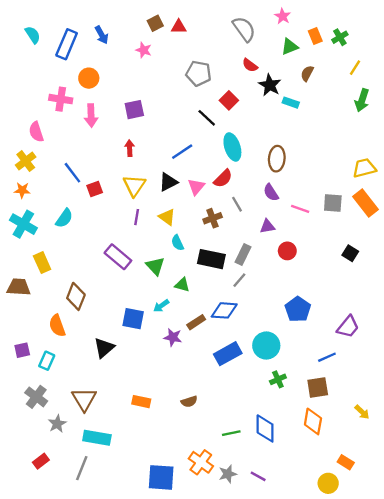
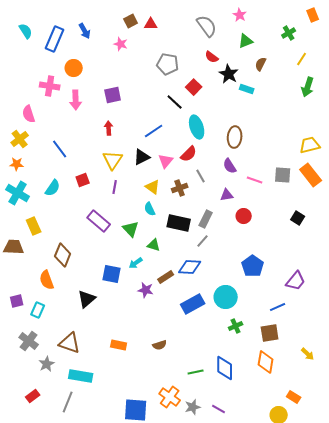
orange rectangle: (315, 36) -> (313, 15), moved
red square: (95, 189) -> (83, 180), moved
yellow triangle: (167, 217) -> (153, 187), moved
brown triangle: (84, 399) -> (70, 343), turned -40

